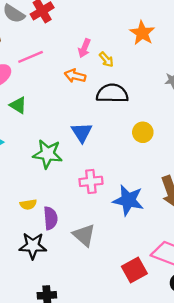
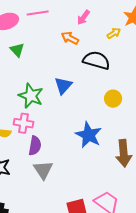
yellow arrow: (106, 59) -> (114, 33), moved, turned -96
pink cross: (91, 181) -> (23, 123), moved
blue star: (128, 200) -> (89, 135), moved
purple semicircle: (51, 218) -> (35, 146), moved

